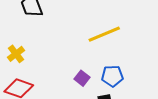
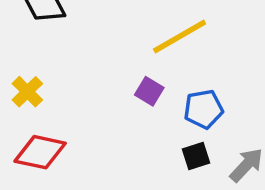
purple square: (82, 78) -> (149, 91), moved

